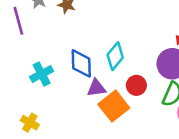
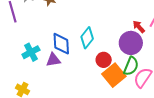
purple triangle: (96, 88) -> (53, 60), moved
orange square: (114, 106) -> (114, 75), moved

